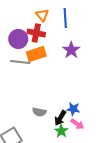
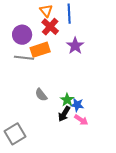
red cross: (36, 33) -> (50, 27), moved, turned 30
gray semicircle: (39, 112) -> (41, 95), moved, turned 40
green star: (61, 131) -> (67, 100), moved

